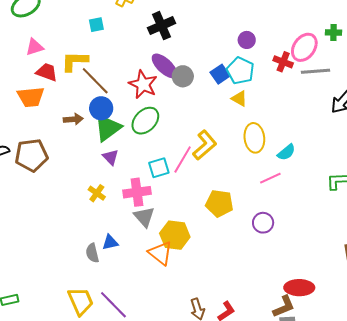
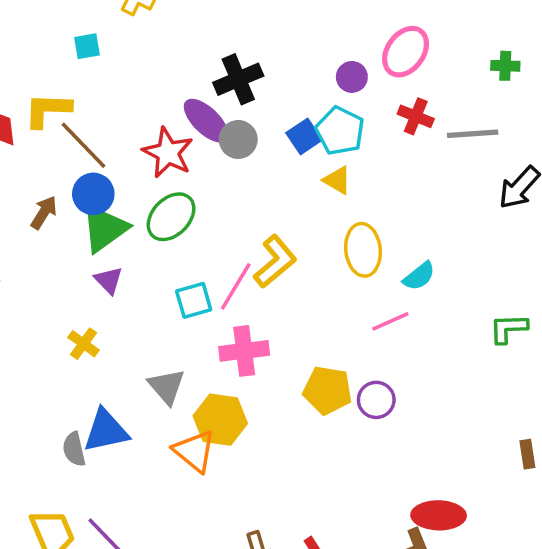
black cross: (162, 26) -> (238, 79), moved
pink ellipse: (304, 47) -> (406, 52), moved
brown arrow: (73, 119) -> (44, 213), turned -54
pink cross: (137, 192) -> (244, 351), moved
yellow pentagon: (219, 203) -> (327, 390), moved
blue triangle: (110, 242) -> (106, 431), size x1.6

